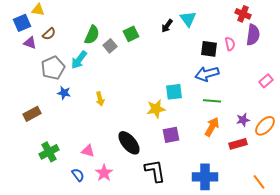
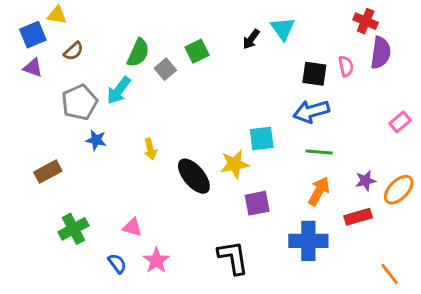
purple triangle: (30, 43) -> (33, 68), moved
black ellipse: (129, 143) -> (194, 176), moved
blue cross: (205, 177) -> (308, 241), moved

